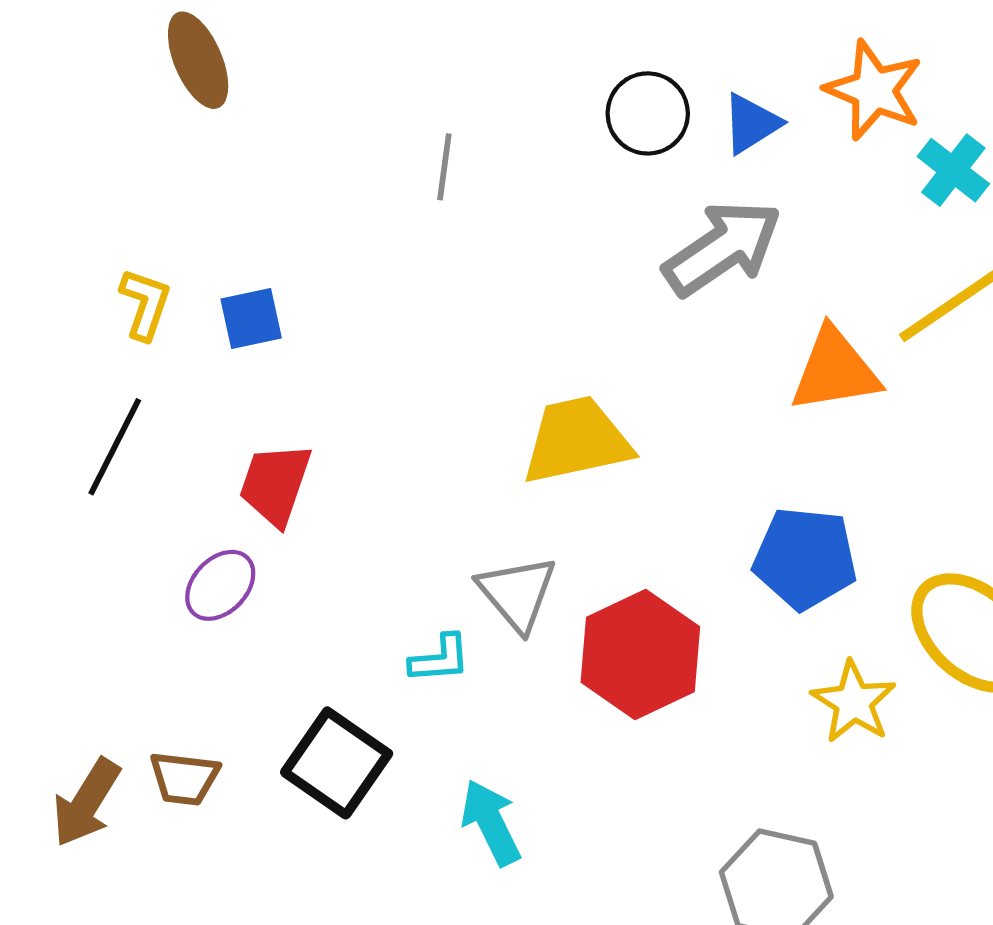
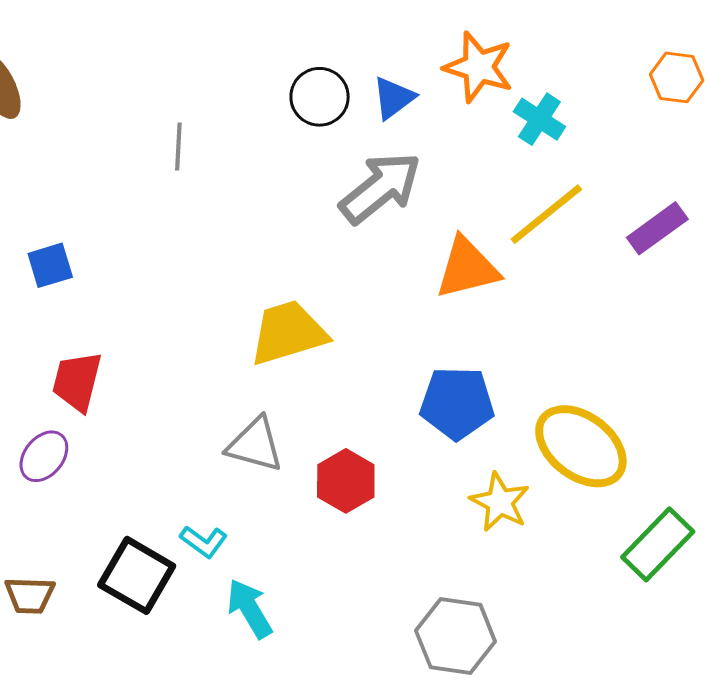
gray triangle: (517, 593) -> (255, 445), turned -30
red hexagon: (640, 654) -> (346, 481), size x0.7
cyan L-shape: (440, 659) -> (204, 542), moved, turned 45

